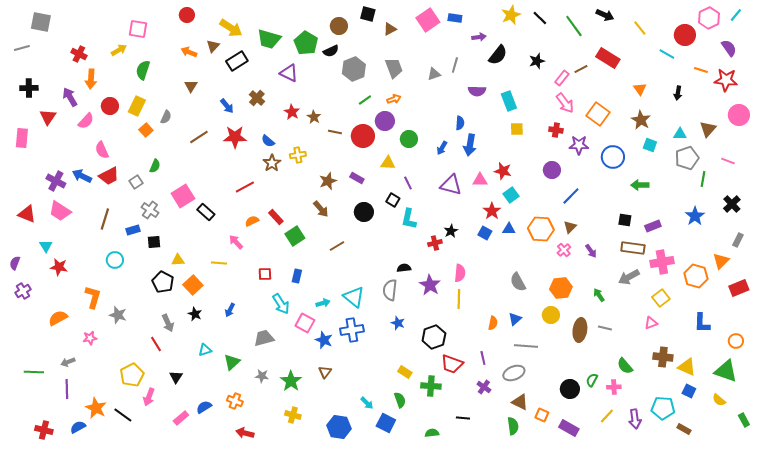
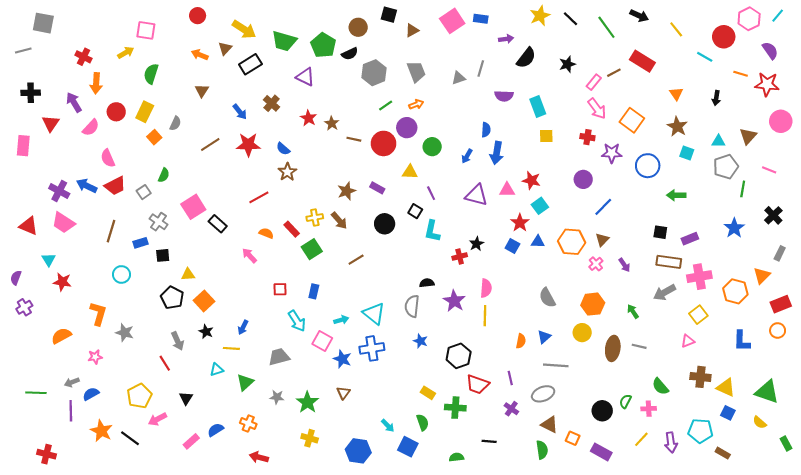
yellow cross: (298, 155) -> (315, 217), moved
orange semicircle: (252, 221) -> (266, 233), turned 48
yellow line: (219, 263) -> (231, 348), moved
orange circle: (736, 341) -> (778, 330), moved
pink arrow: (149, 397) -> (157, 419), turned 42
blue semicircle: (78, 427) -> (91, 394), moved

